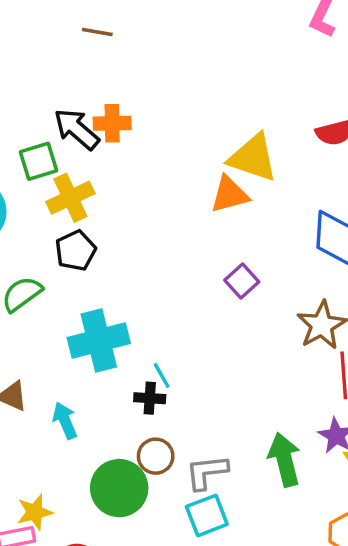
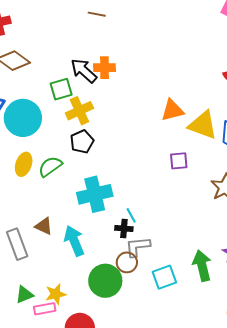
yellow triangle: (253, 158) -> (203, 125), moved
purple square: (242, 281) -> (179, 161), turned 36
cyan arrow: (65, 421) -> (74, 241), size x1.4
gray L-shape: (207, 472) -> (138, 247), moved
cyan square: (207, 515) -> (164, 277), moved

